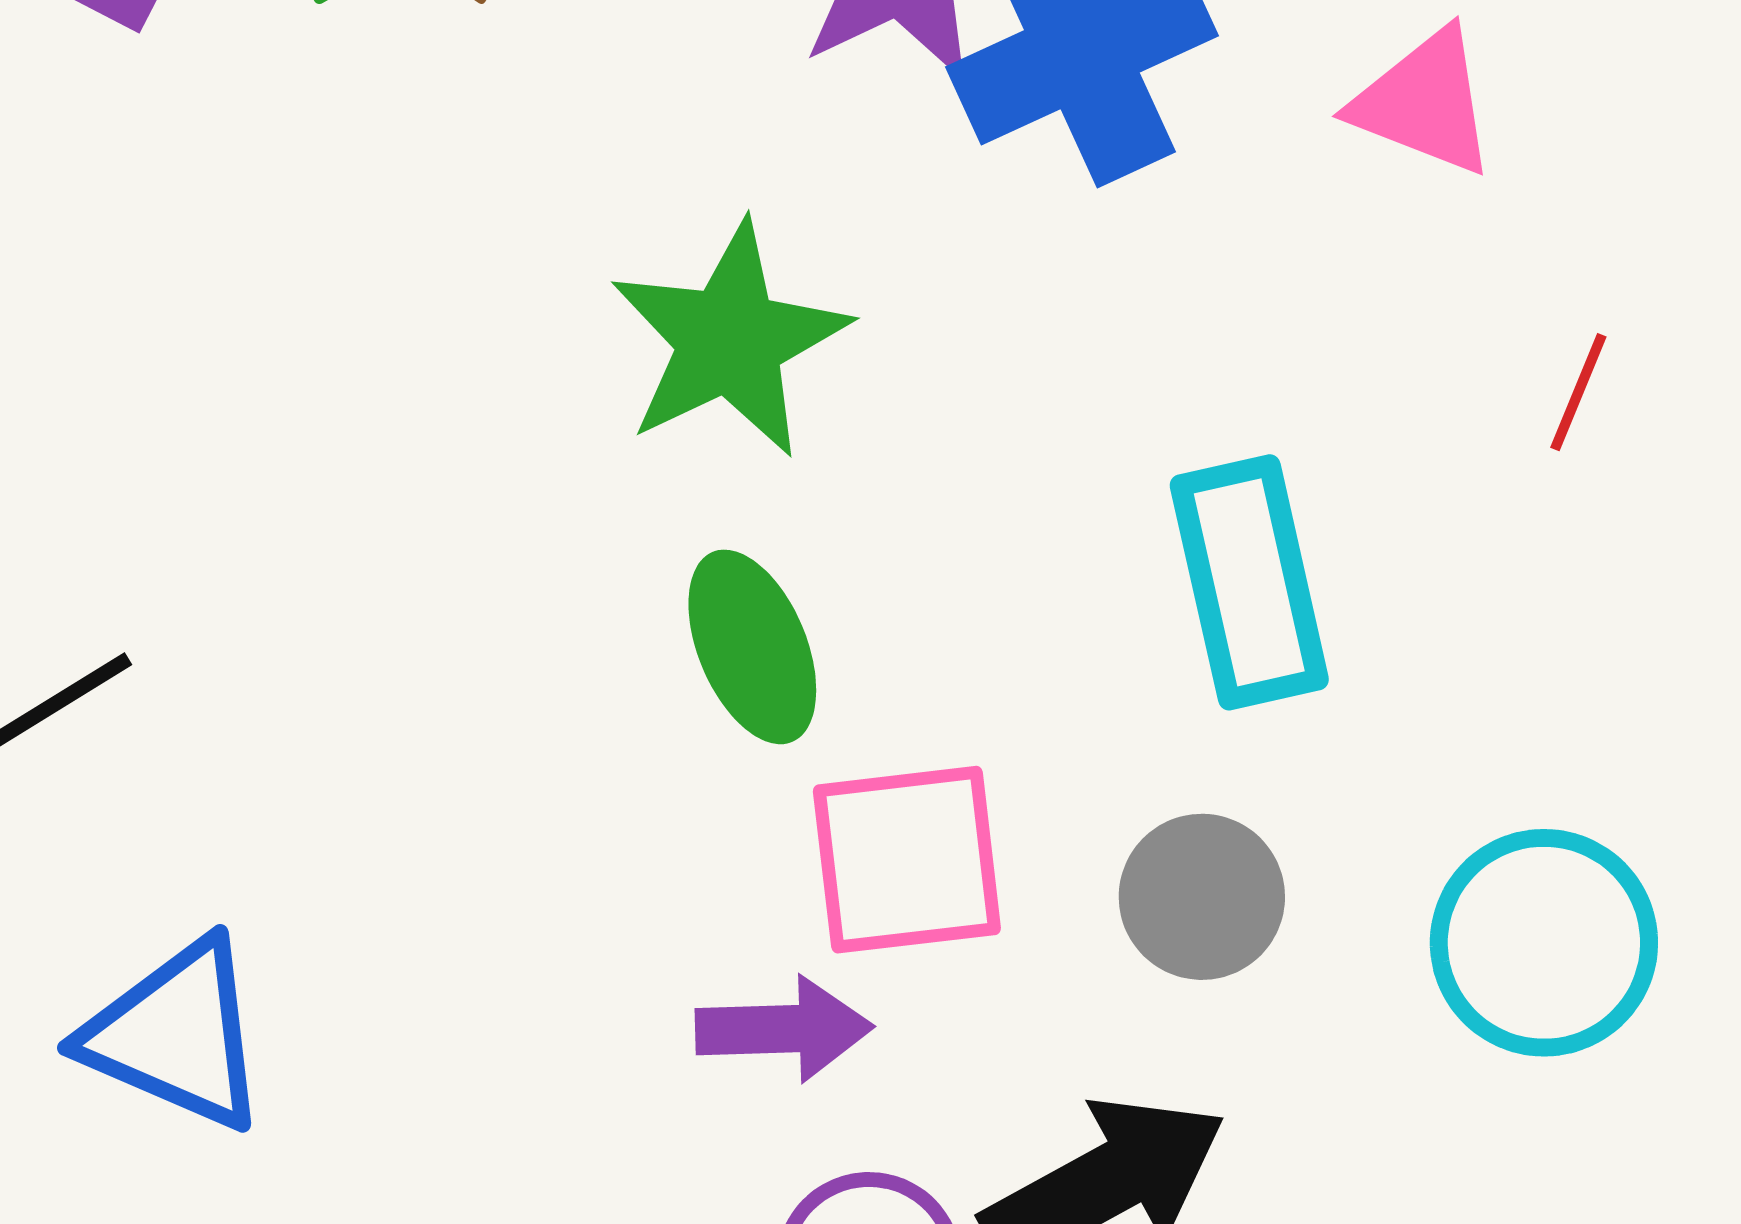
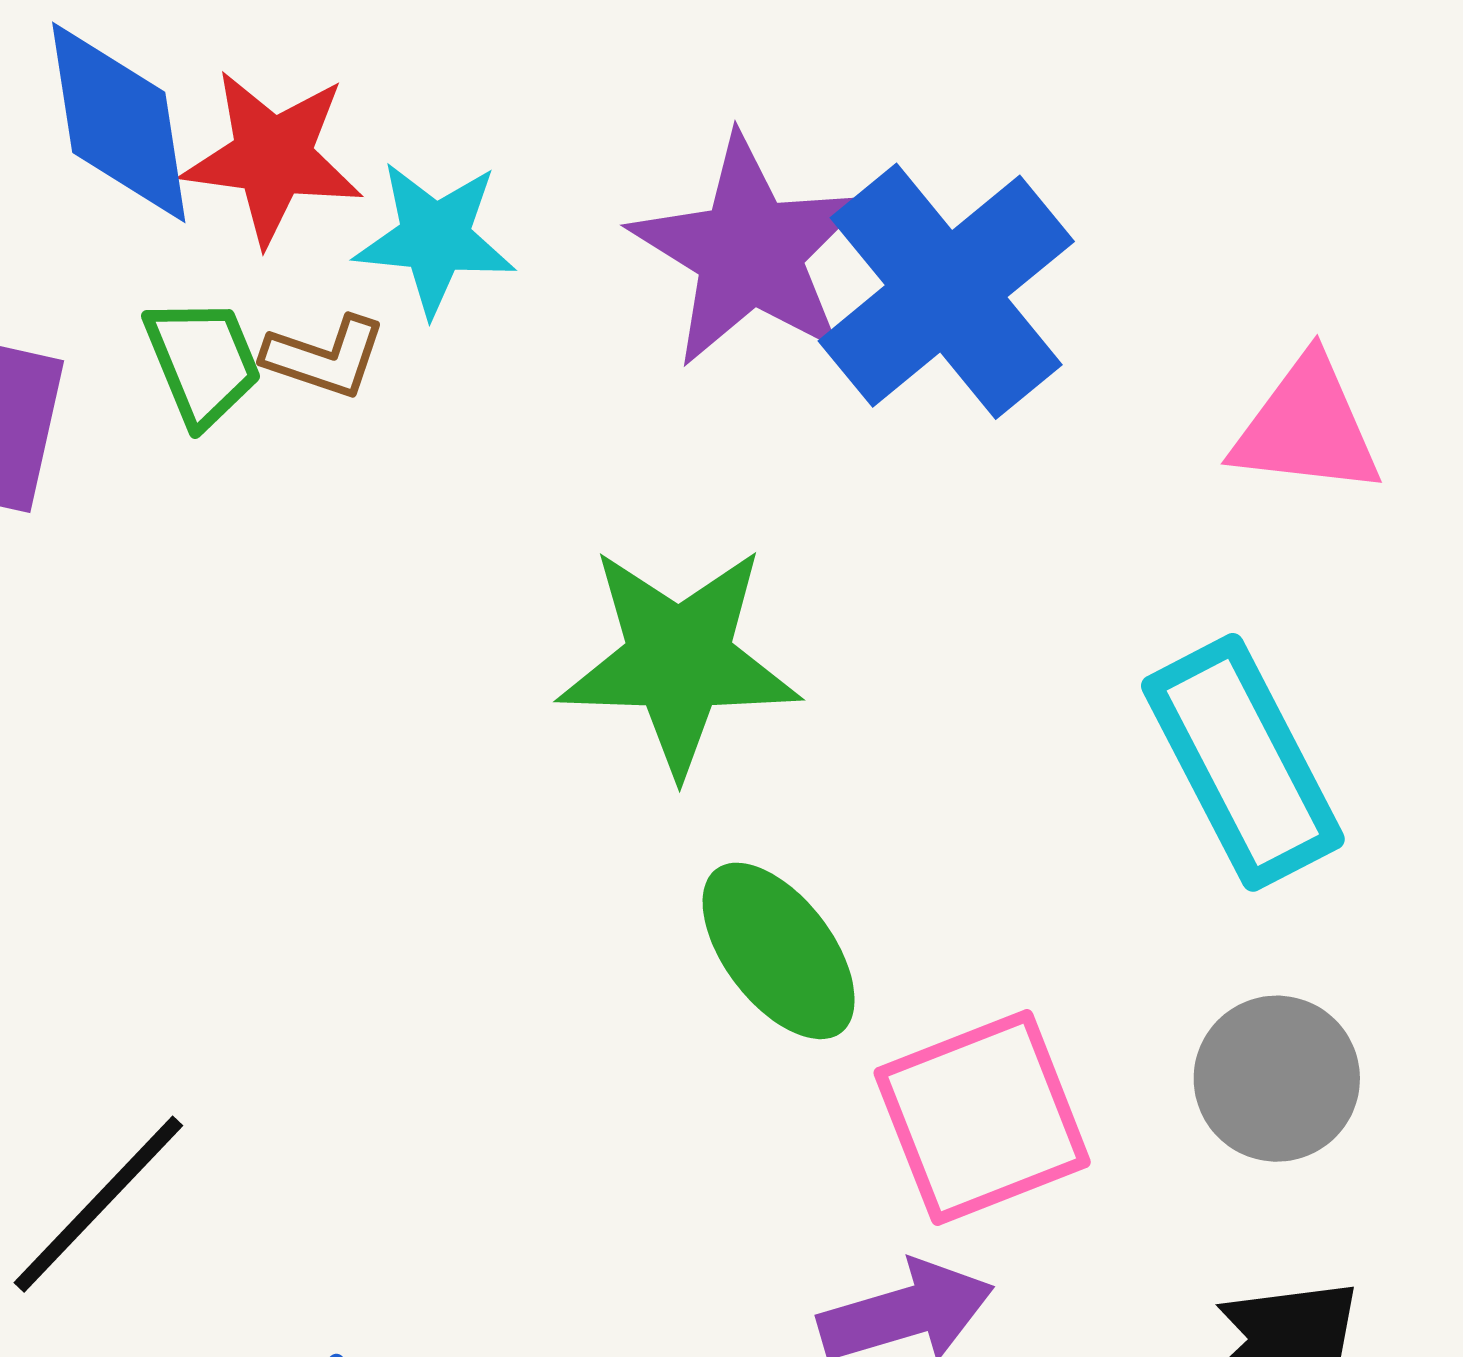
pink triangle: (1424, 102) -> (1307, 427), moved
green star: (730, 340) -> (679, 660), turned -30

